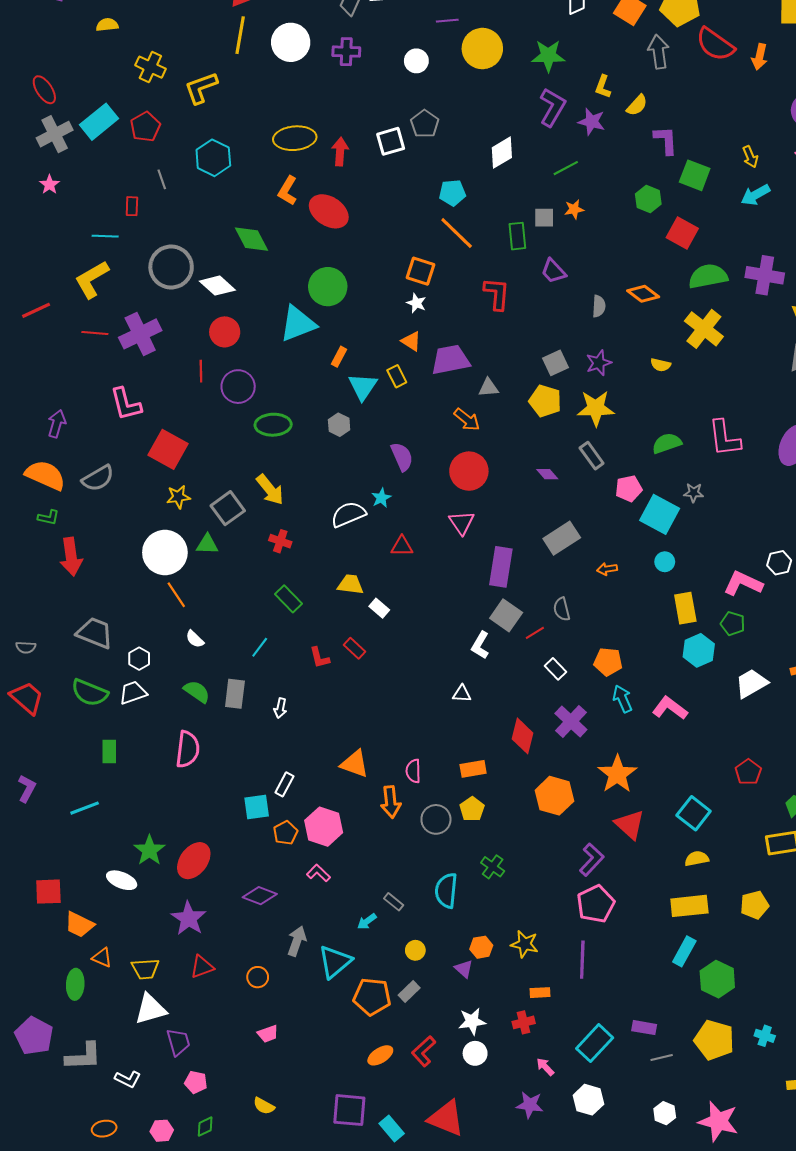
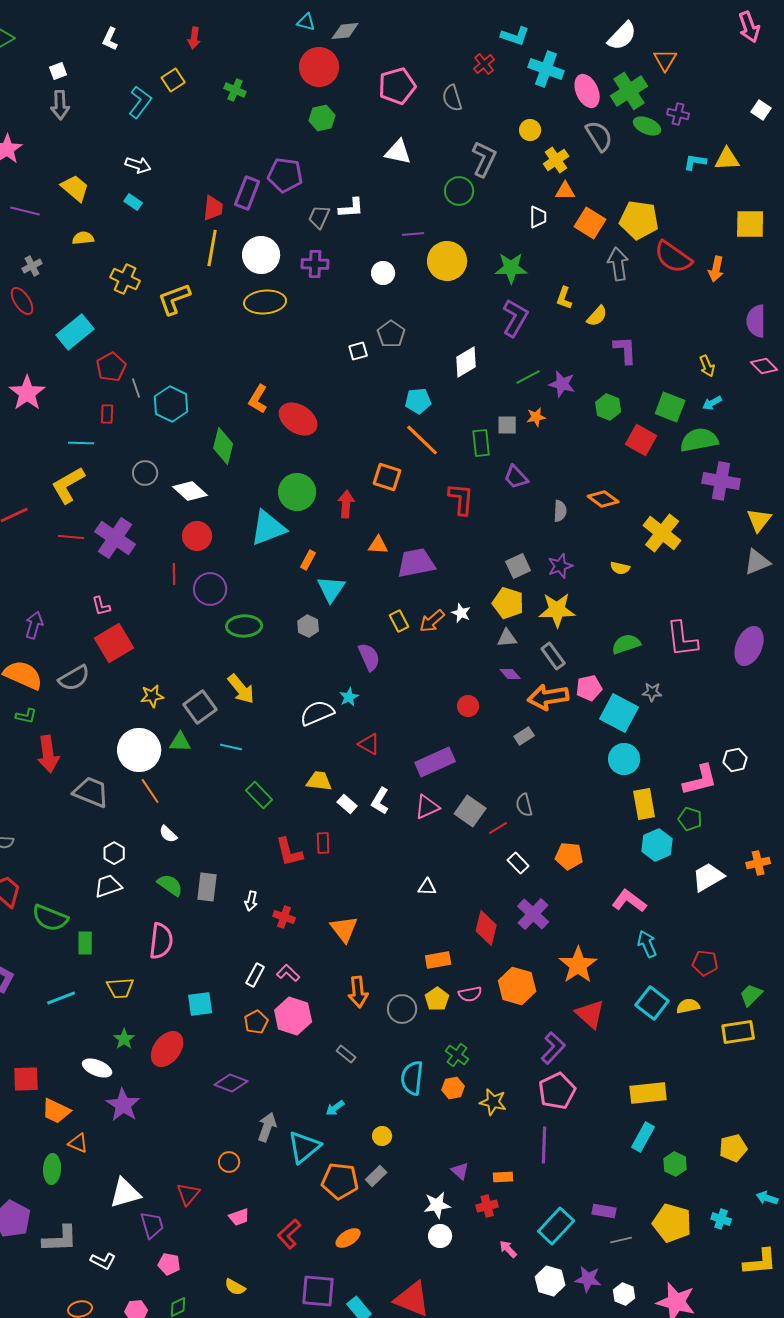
purple star: (592, 122) -> (562, 384), moved
red pentagon: (145, 127) -> (111, 367), moved
gray cross: (55, 134) -> (32, 266), moved, size x0.6
yellow ellipse: (295, 138) -> (265, 302), moved
white square: (391, 141) -> (358, 351), size x0.7
red arrow: (340, 152) -> (346, 504), moved
cyan hexagon: (213, 158) -> (171, 404), moved
green square: (695, 175) -> (670, 407), moved
pink star: (49, 185) -> (27, 393), size x1.8
cyan arrow: (755, 195) -> (712, 403), size x0.7
green diamond: (251, 239) -> (223, 446), turned 42
gray circle: (171, 267) -> (145, 473), size x0.6
green semicircle: (708, 276) -> (699, 440), moved
white star: (416, 303) -> (461, 613), moved
purple cross: (140, 334) -> (115, 538), turned -30
orange triangle: (411, 341) -> (378, 545), turned -30
yellow rectangle: (397, 376) -> (399, 621), moved
gray triangle: (489, 388) -> (507, 638), moved
pink L-shape: (126, 404) -> (101, 606), size x0.6
orange arrow: (467, 420) -> (432, 621), turned 100
red square: (168, 449) -> (114, 643), moved, turned 30
red circle: (469, 471) -> (468, 706), moved, size x0.6
pink triangle: (462, 523) -> (427, 807), moved, turned 40
gray rectangle: (562, 538) -> (524, 736), size x0.6
red cross: (280, 541) -> (284, 917), moved
red triangle: (402, 546) -> (369, 744), turned 30
cyan circle: (665, 562) -> (624, 759), size x1.6
purple rectangle: (501, 567) -> (435, 762), moved, turned 57
orange arrow: (607, 569) -> (548, 697), moved, size x2.0
pink L-shape: (743, 583) -> (700, 780), turned 141
gray trapezoid: (95, 633) -> (91, 792), moved
white L-shape: (480, 645) -> (380, 801), moved
cyan line: (260, 647) -> (231, 747), moved, turned 65
red rectangle: (355, 648) -> (323, 843), turned 45
red L-shape: (319, 658) -> (289, 852), size x1.4
green semicircle: (90, 693) -> (50, 918), moved
cyan arrow: (622, 699) -> (647, 944), moved
orange triangle: (355, 764) -> (344, 929), moved, turned 32
pink semicircle: (413, 771) -> (470, 994), moved, turned -100
red pentagon: (748, 772) -> (705, 963), turned -30
cyan square: (257, 807) -> (200, 1004), moved
green star: (149, 850) -> (124, 1039), size x0.7
yellow semicircle: (697, 859) -> (688, 1006), moved
pink L-shape: (318, 873) -> (288, 973), moved
gray rectangle: (394, 902) -> (346, 1054), moved
yellow pentagon: (754, 905) -> (733, 1148), moved
purple star: (189, 918) -> (123, 1105), moved
yellow star: (525, 944) -> (493, 1102), moved
orange hexagon: (481, 947) -> (453, 1088), moved
red triangle: (202, 967) -> (188, 1194), moved, turned -30
yellow trapezoid: (145, 969) -> (120, 988), moved
purple triangle: (464, 969) -> (460, 1171), moved
green hexagon: (717, 979) -> (675, 1164), size x0.7
red L-shape: (424, 1051) -> (289, 1234), moved
purple star: (530, 1105) -> (588, 1279), moved

